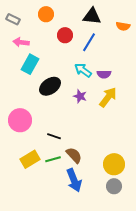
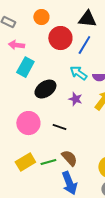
red circle: (65, 35) -> (60, 38), size x1.5
pink circle: (20, 120) -> (28, 123), moved
black line: (54, 136) -> (59, 127), moved

